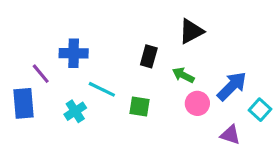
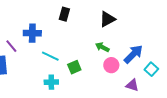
black rectangle: (149, 56) -> (64, 14), moved
green square: (139, 107) -> (74, 67), turned -32
cyan cross: (75, 111) -> (51, 82), moved, turned 32

